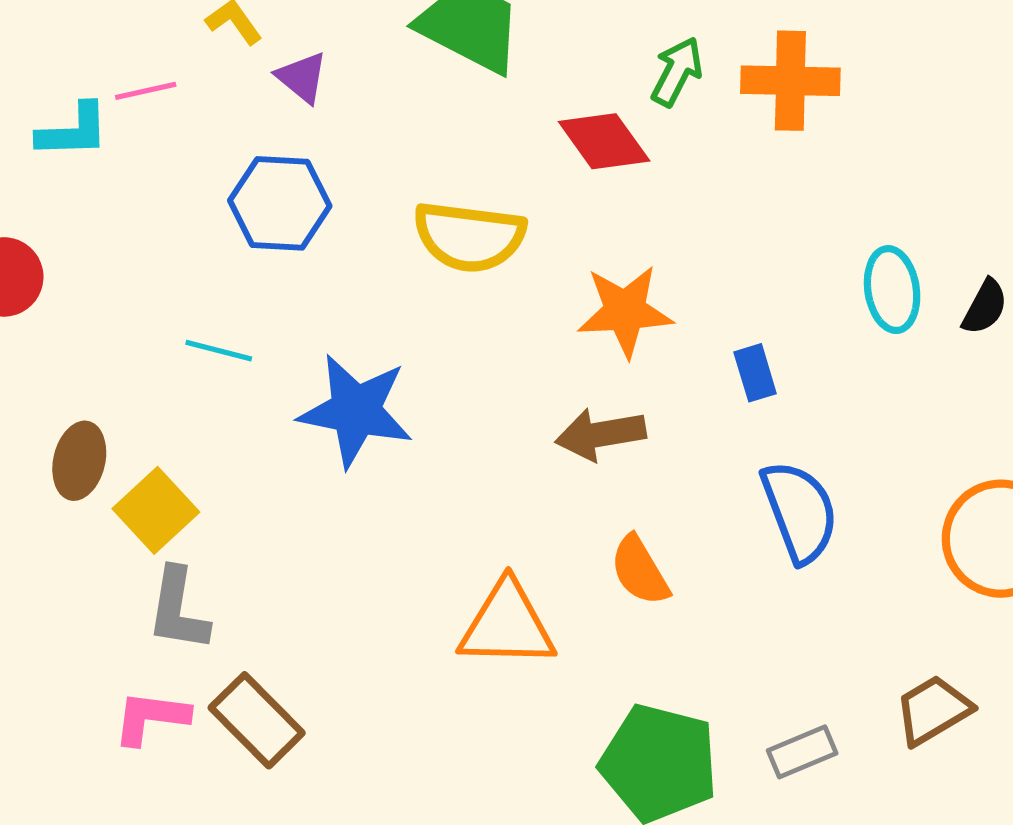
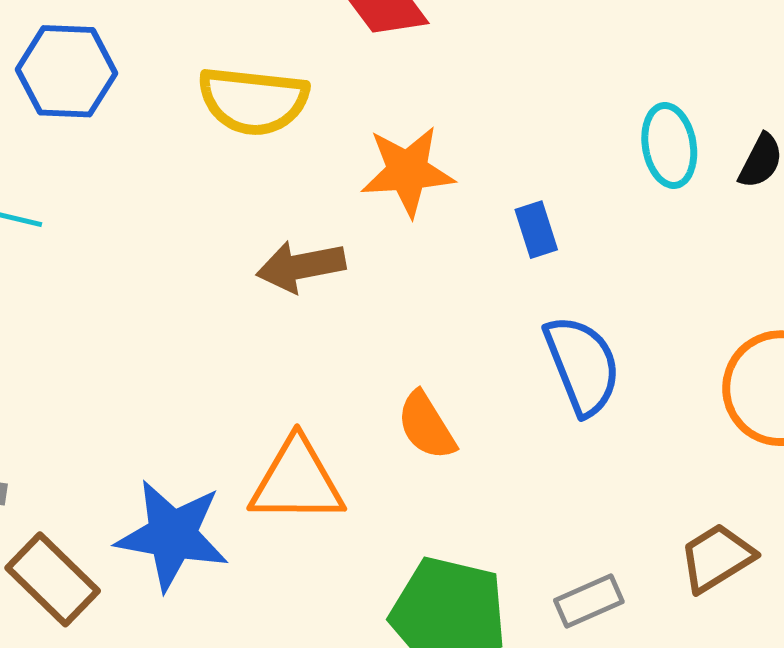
blue star: (356, 411) -> (172, 535), moved
brown arrow: (601, 434) -> (301, 266), moved

